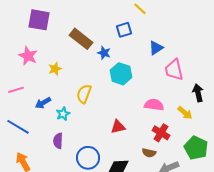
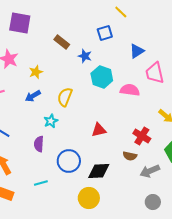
brown rectangle: (81, 39) -> (62, 42), size x0.7
blue arrow: (43, 103) -> (33, 96), moved
pink semicircle: (154, 105) -> (130, 90), moved
cyan star: (63, 114) -> (51, 121), moved

